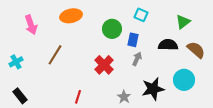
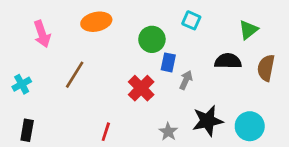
blue rectangle: (133, 40) -> (168, 62), moved
brown semicircle: (196, 50) -> (266, 68), turned -120
cyan circle: (184, 80) -> (250, 126), moved
black rectangle: (20, 96) -> (27, 130), turned 49

